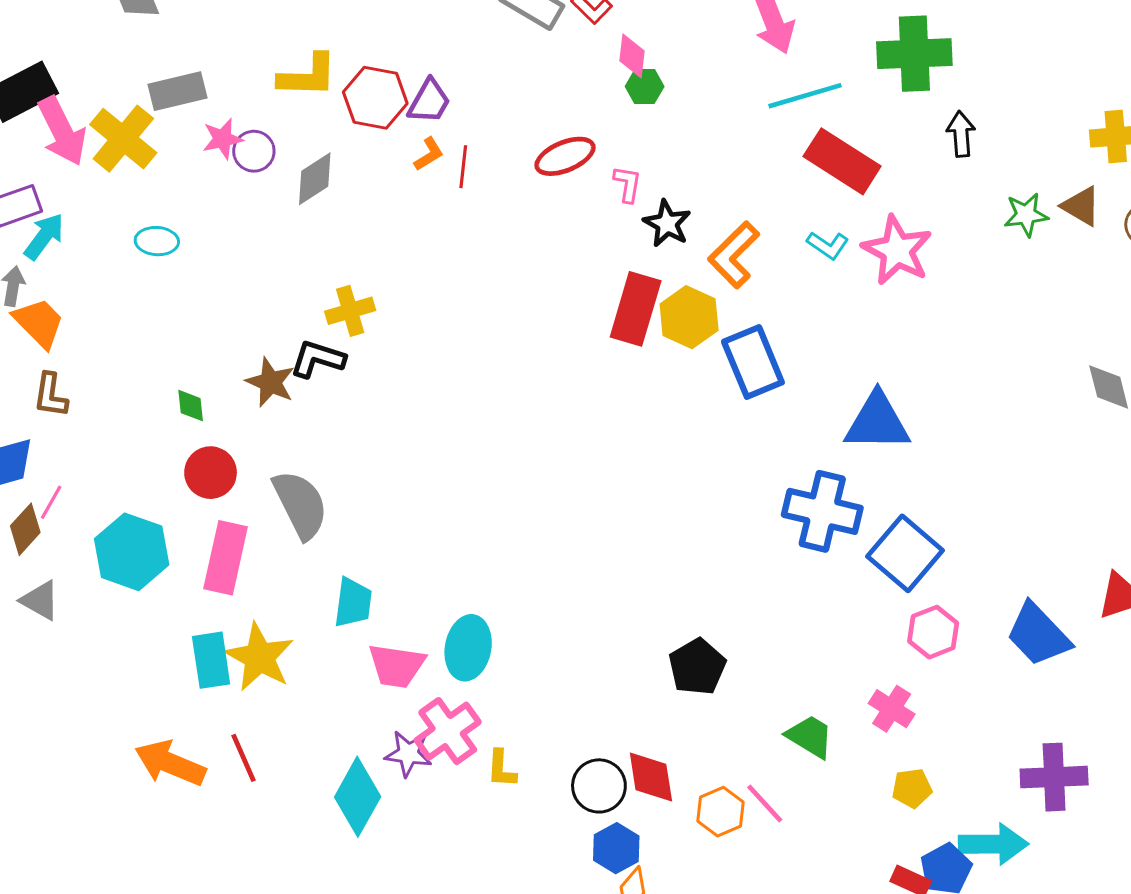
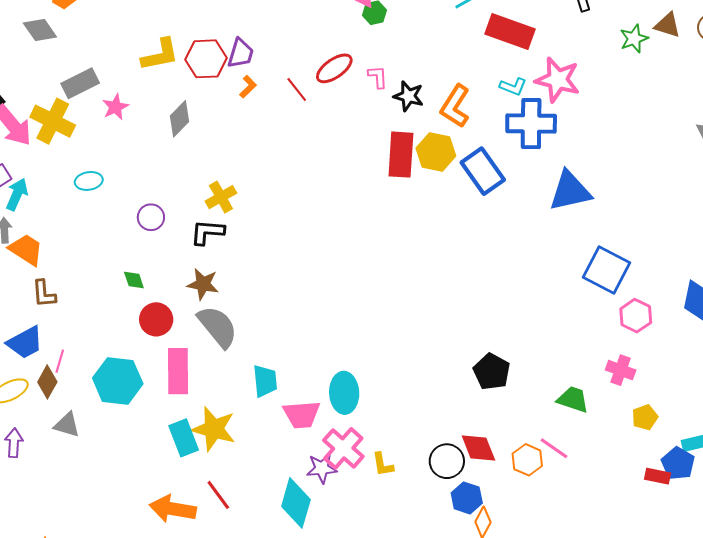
purple circle: (254, 151) -> (151, 217), moved
red line: (463, 167) -> (297, 89), moved, turned -32
brown star: (270, 382) -> (203, 284), moved
blue cross: (822, 511) -> (531, 124), moved

